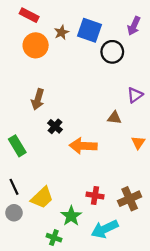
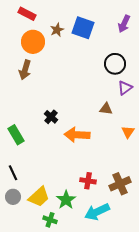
black circle: (112, 52) -> (115, 64), moved
brown arrow: (38, 99) -> (25, 70), moved
yellow trapezoid: (42, 198) -> (39, 197), moved

